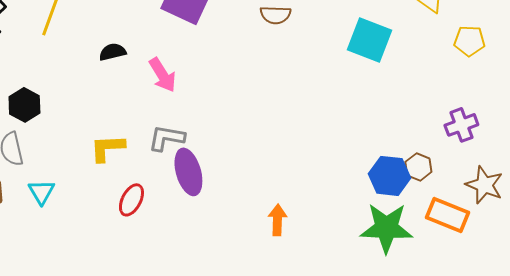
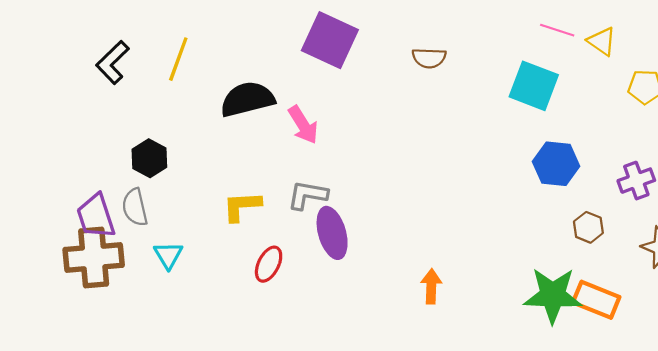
black semicircle: (112, 52) -> (247, 99), size x1.8
blue hexagon: (389, 176) -> (556, 164), moved
orange rectangle: (447, 215) -> (596, 300), moved

